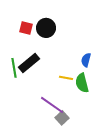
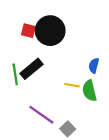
black circle: (46, 28) -> (50, 31), size x1.4
purple line: (52, 105) -> (41, 115), moved

